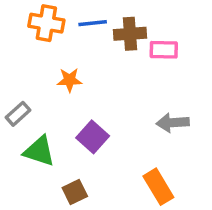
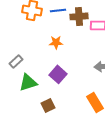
orange star: (69, 80) -> (56, 42), moved
green triangle: (39, 151) -> (28, 82), turned -36

